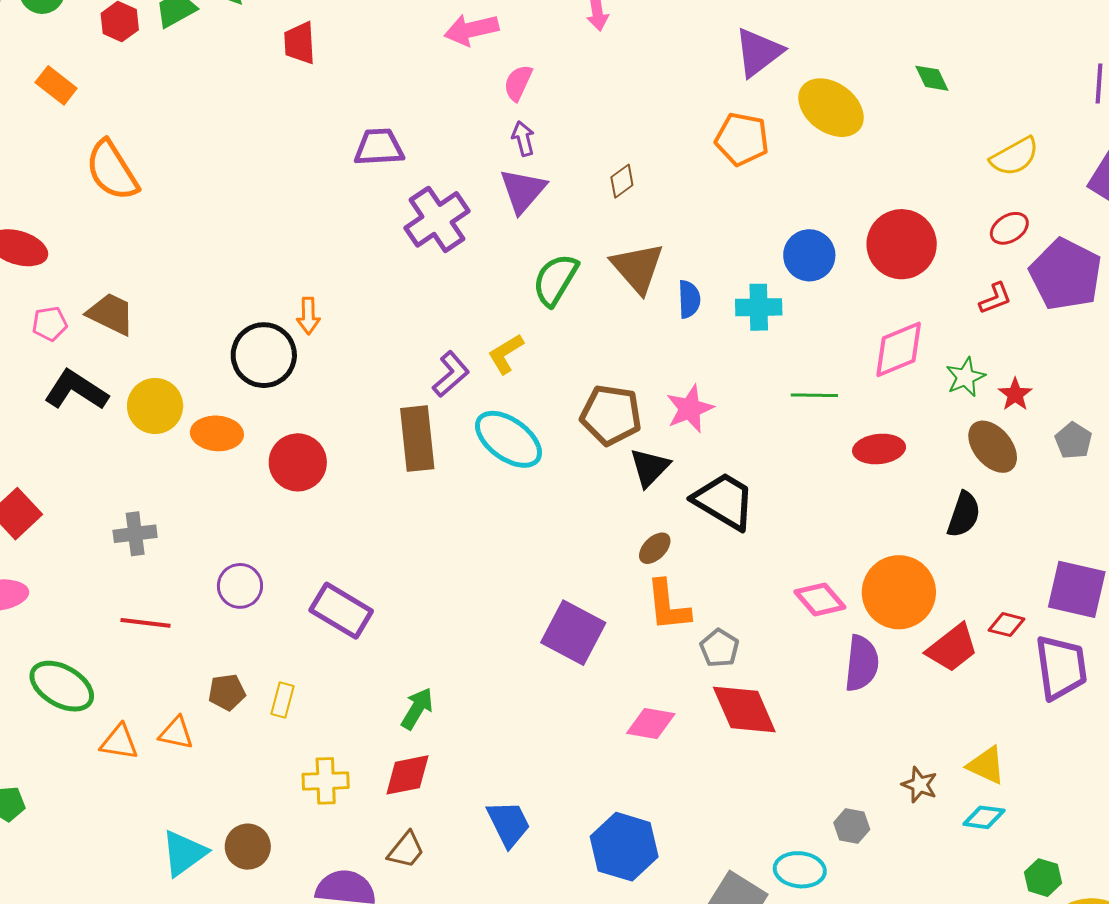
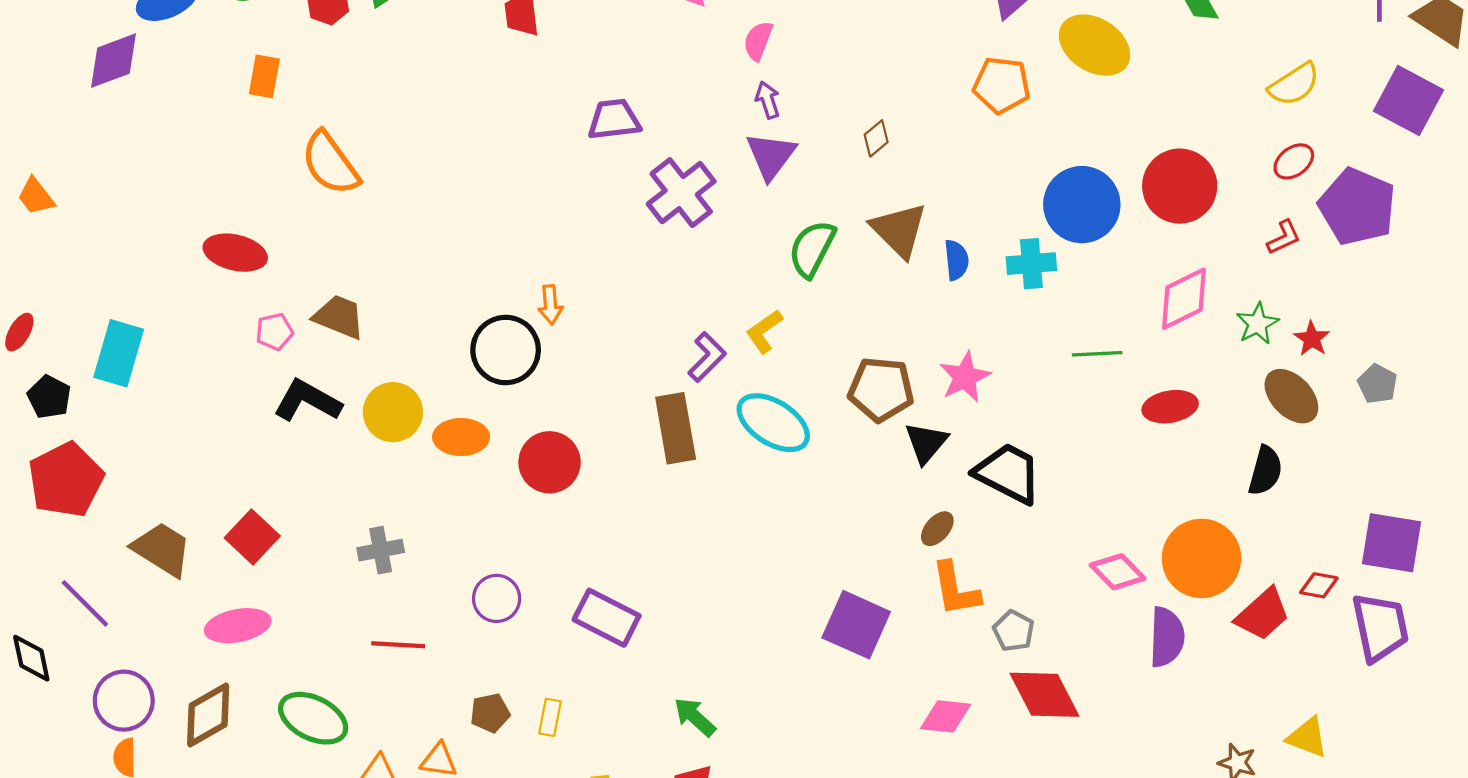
orange rectangle: (56, 85) -> (264, 76), turned 66
blue circle: (809, 255) -> (1082, 205), size x1.4
green arrow: (417, 708) -> (695, 717), turned -75

